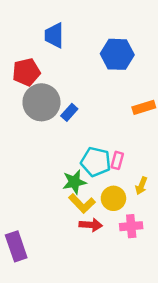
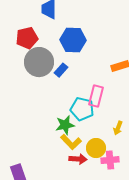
blue hexagon: (117, 54) -> (73, 40), moved
pink rectangle: (117, 160) -> (96, 96), moved, size x1.5
yellow circle: (113, 198) -> (96, 148), moved

